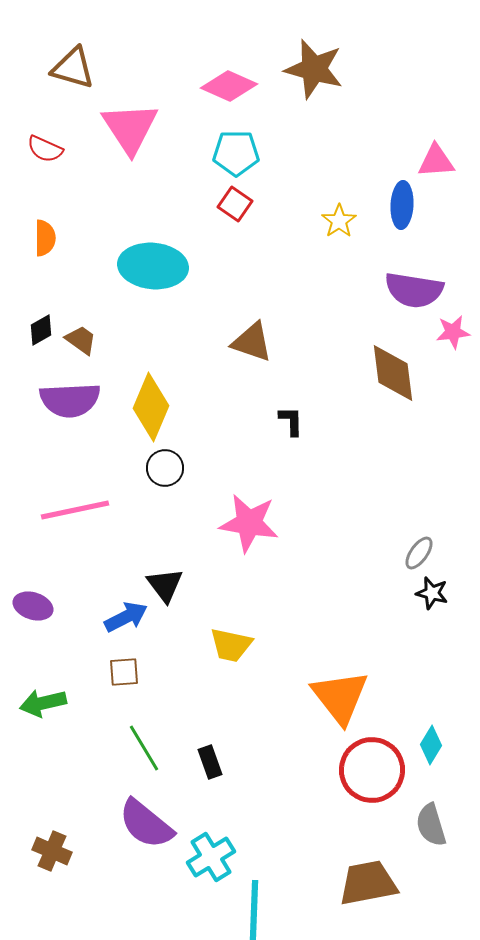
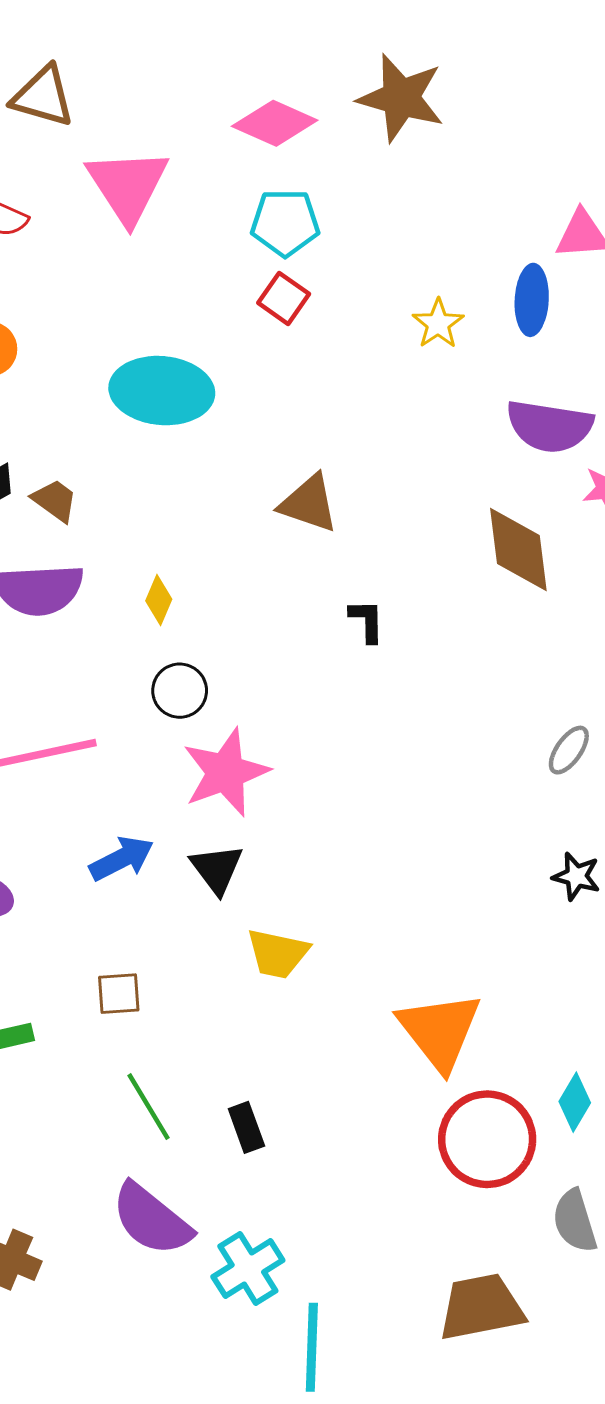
yellow diamond: (151, 407) -> (159, 600), size x0.5
pink star: (249, 523) -> (226, 772), moved, turned -30
gray ellipse: (419, 553) -> (569, 750), moved
black triangle: (165, 585) -> (217, 869), moved
blue arrow: (126, 617) -> (122, 858), moved

